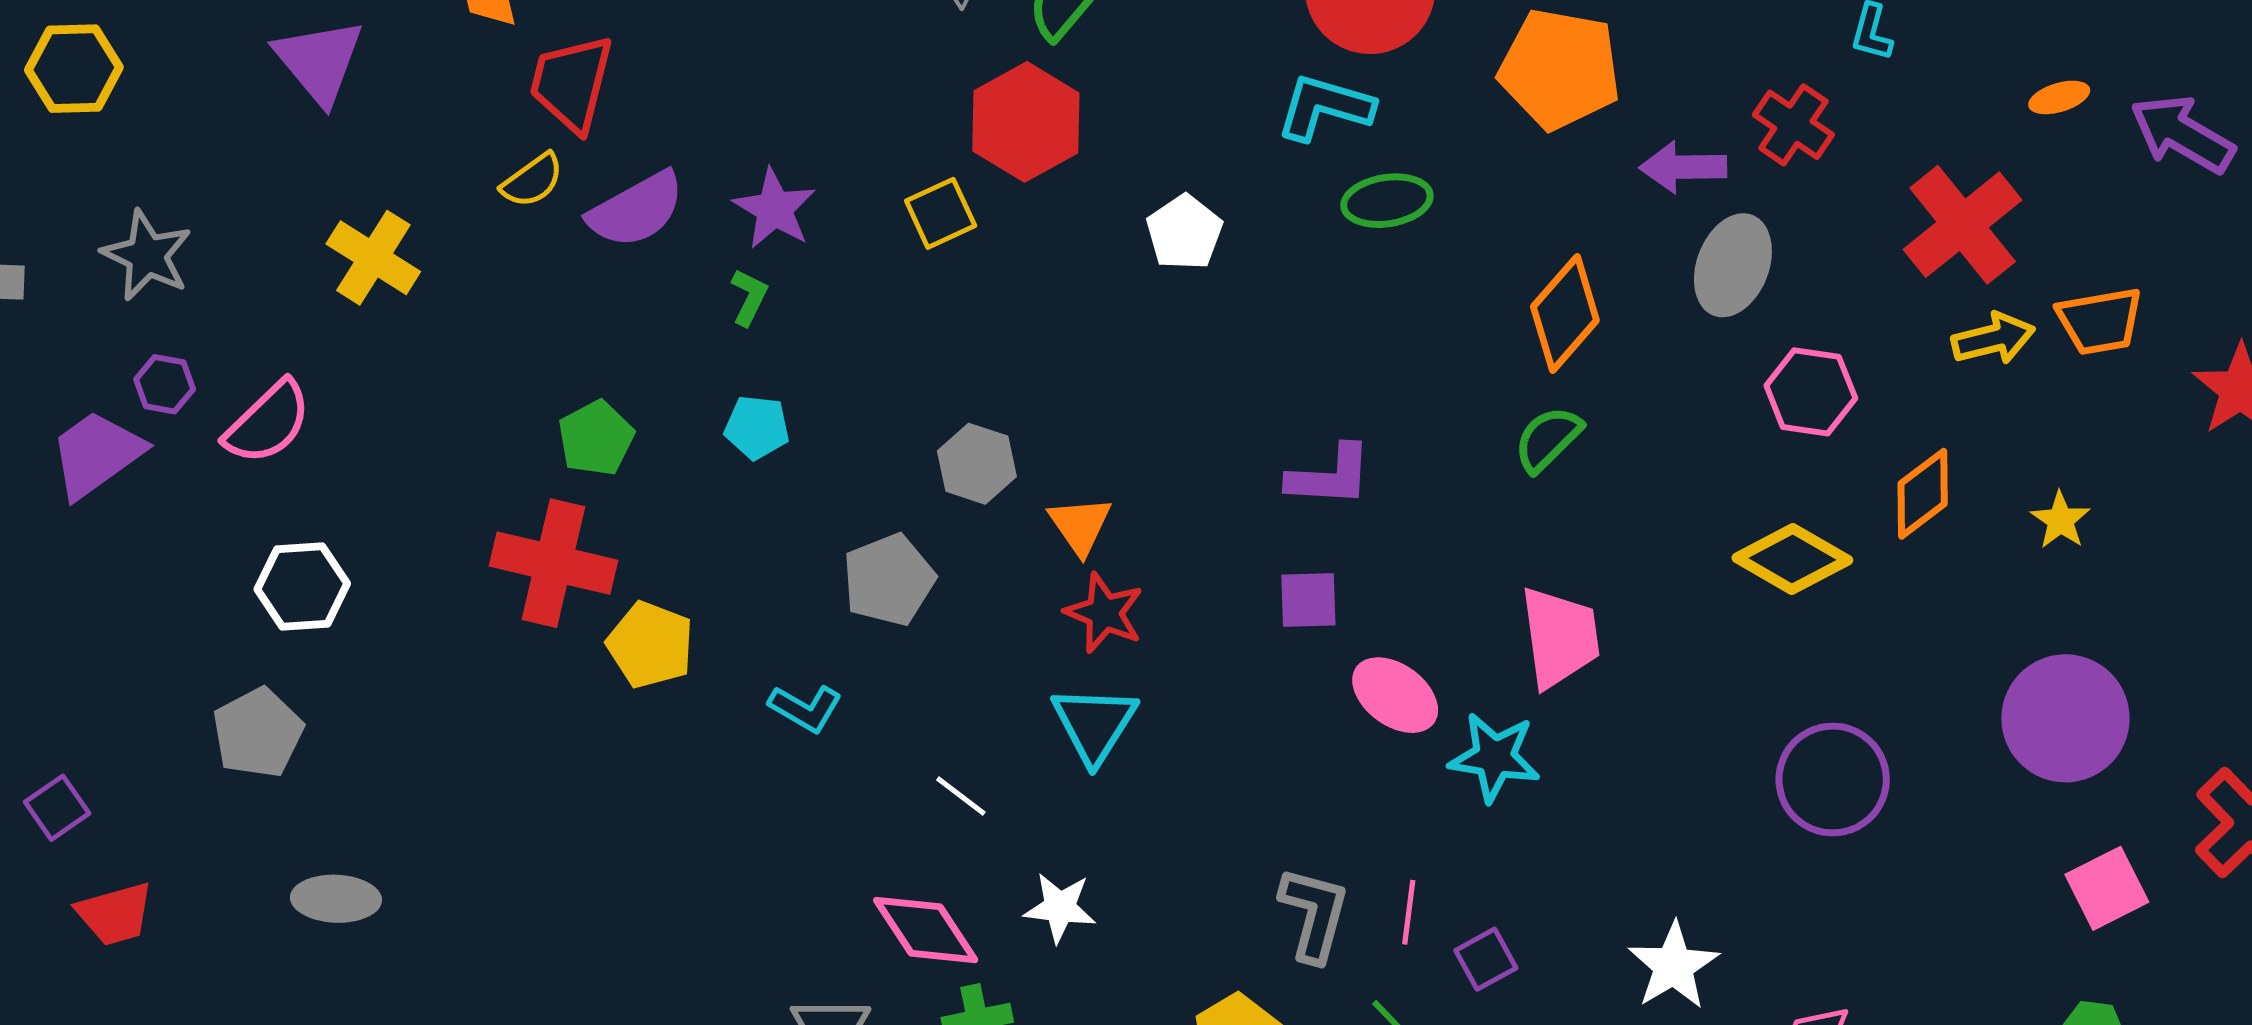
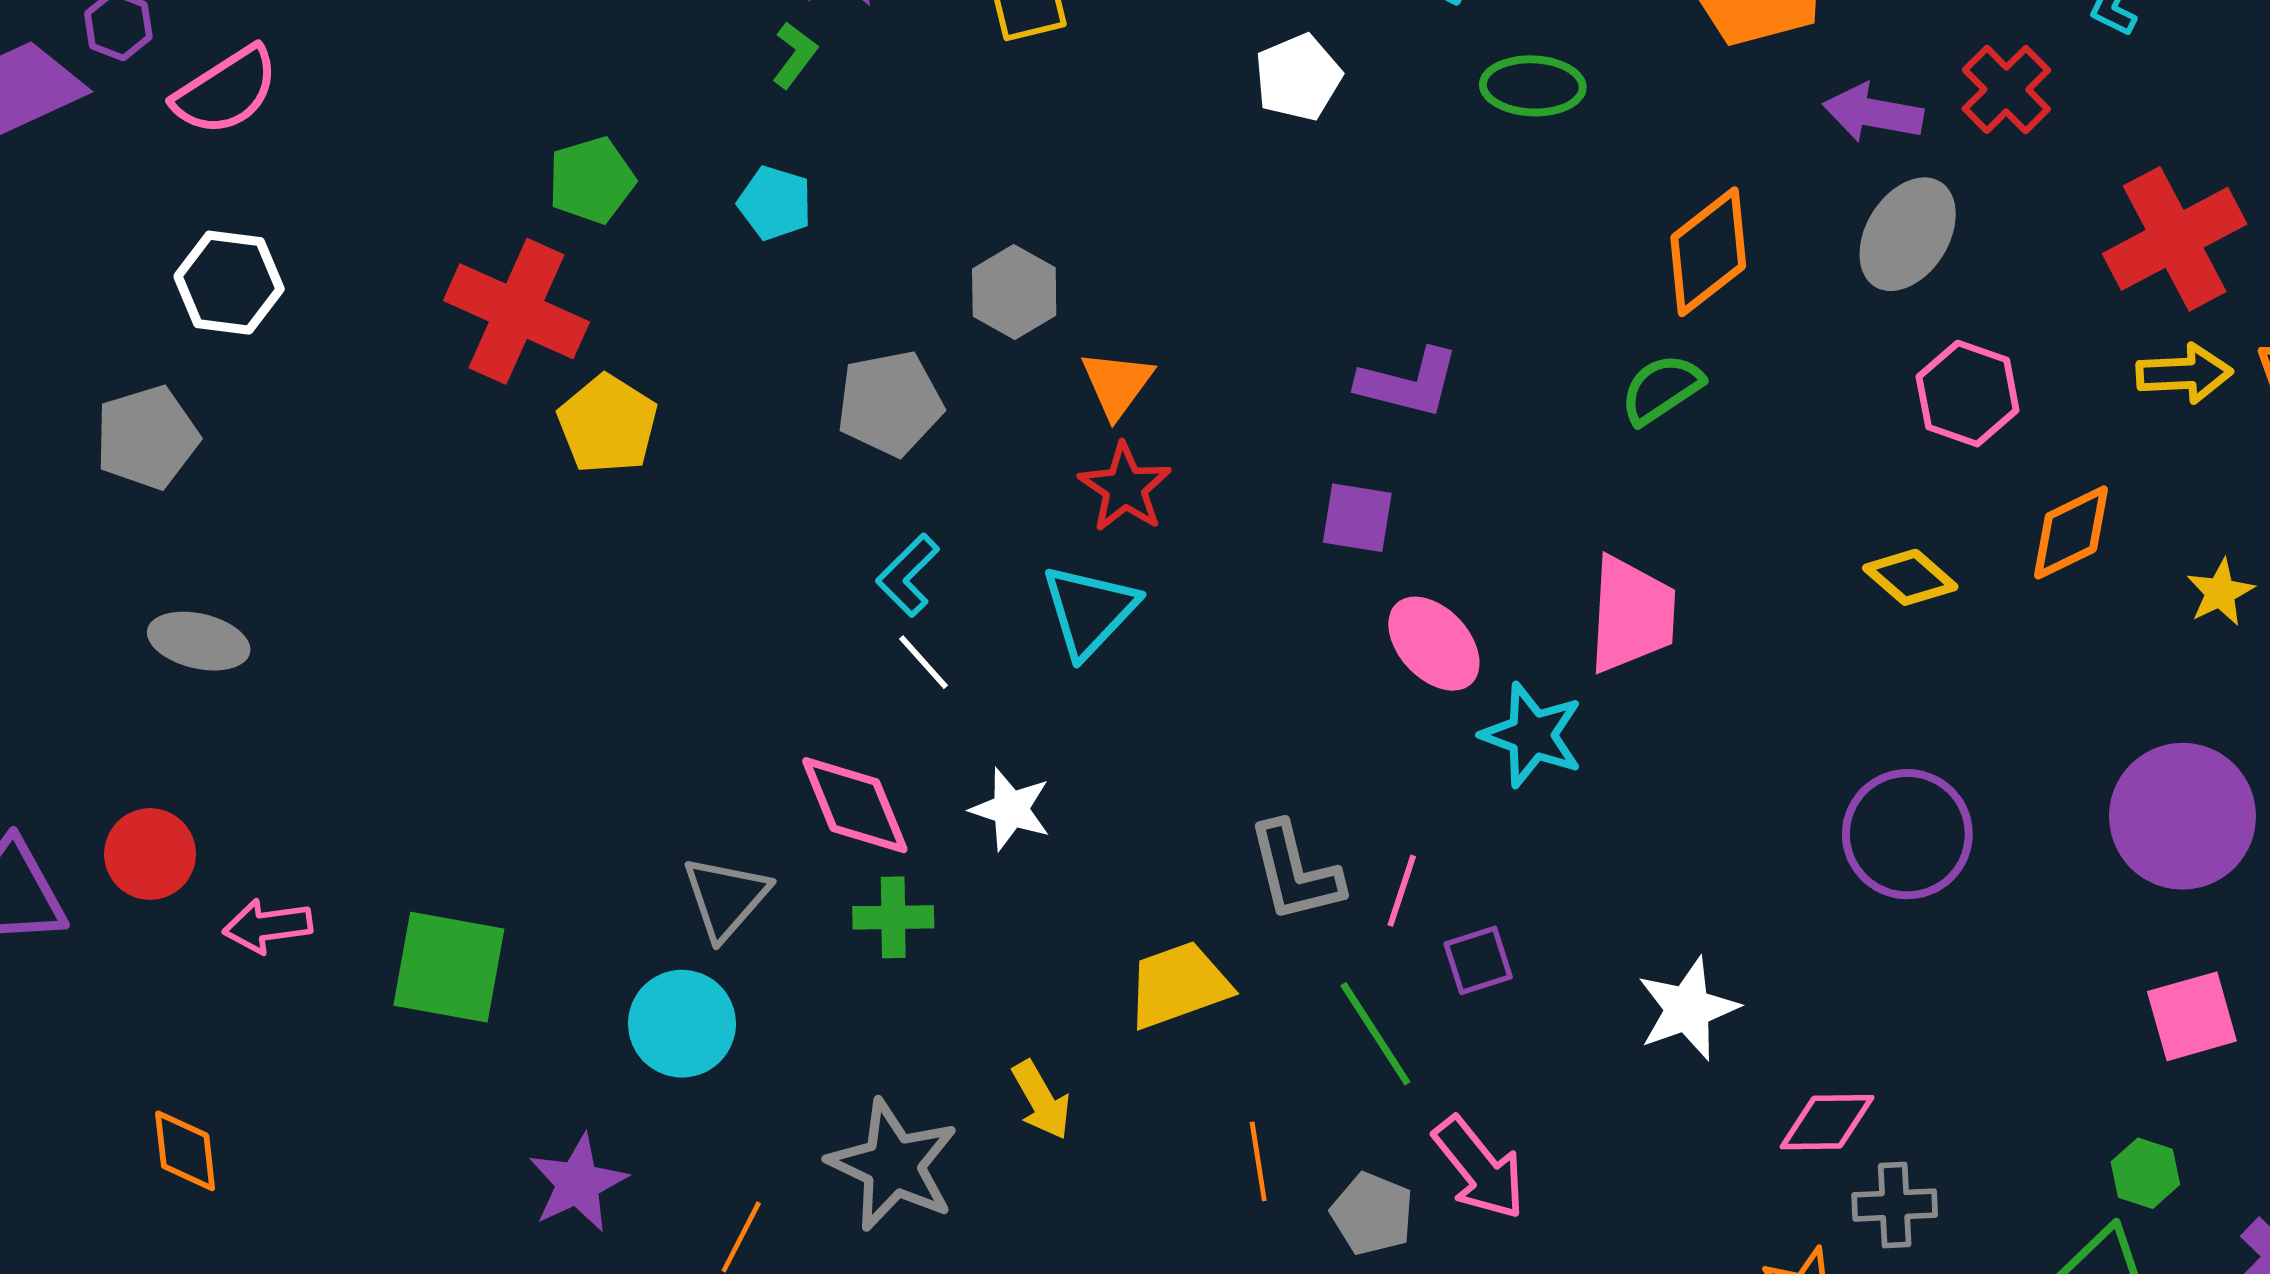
yellow diamond: (1792, 559) -> (1910, 577), size x0.7
cyan L-shape: (805, 708) -> (908, 575), moved, turned 94
gray L-shape: (1314, 914) -> (1295, 872), turned 140

